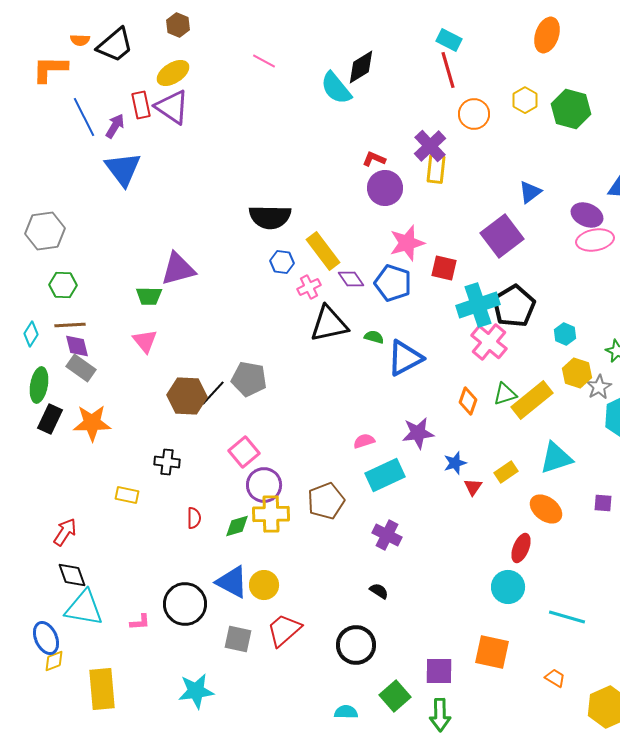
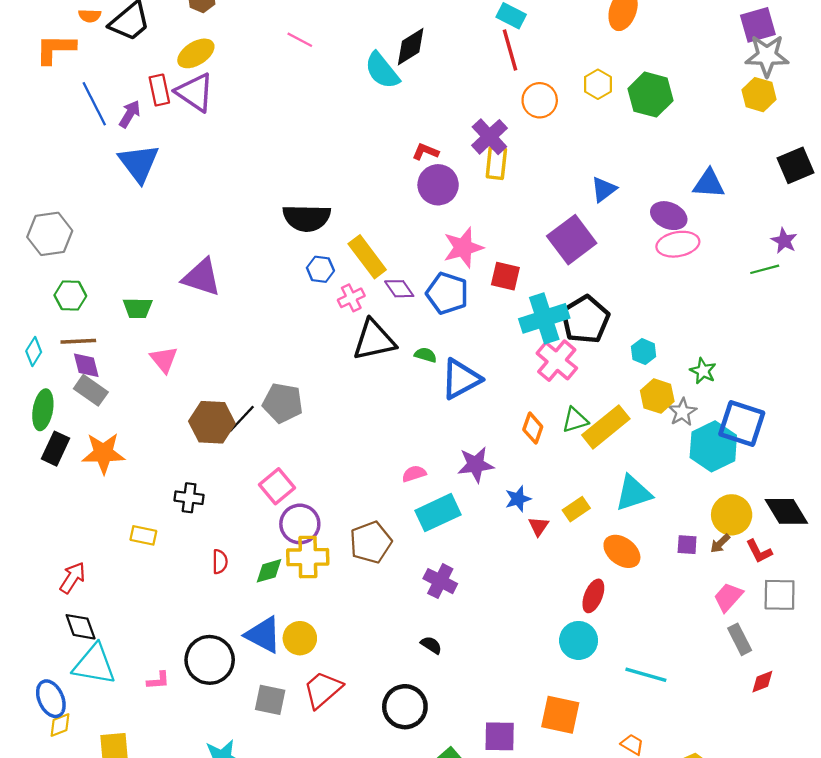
purple triangle: (178, 269) -> (202, 277), turned 33
green trapezoid: (149, 296) -> (138, 308), moved

